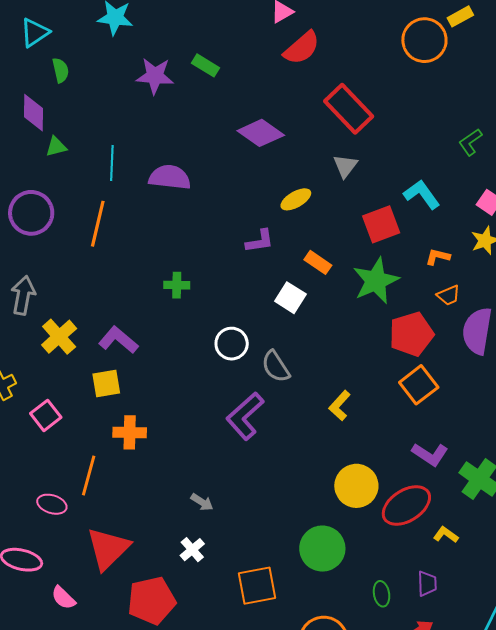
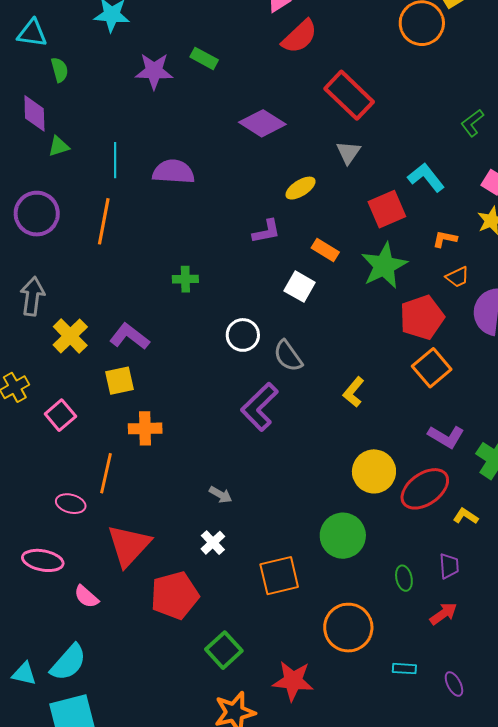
cyan triangle: (35, 32) -> (32, 33), turned 44

